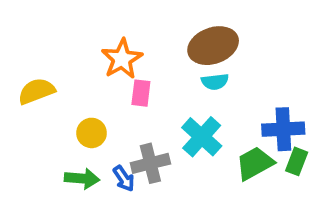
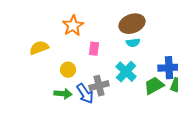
orange star: (122, 59) -> (73, 26), moved
blue arrow: (124, 179) -> (85, 94), size x1.5

